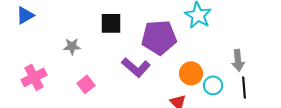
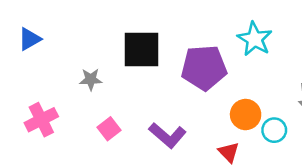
black square: (111, 23) -> (141, 49), size x1.4
purple L-shape: (136, 67) -> (167, 135), moved

